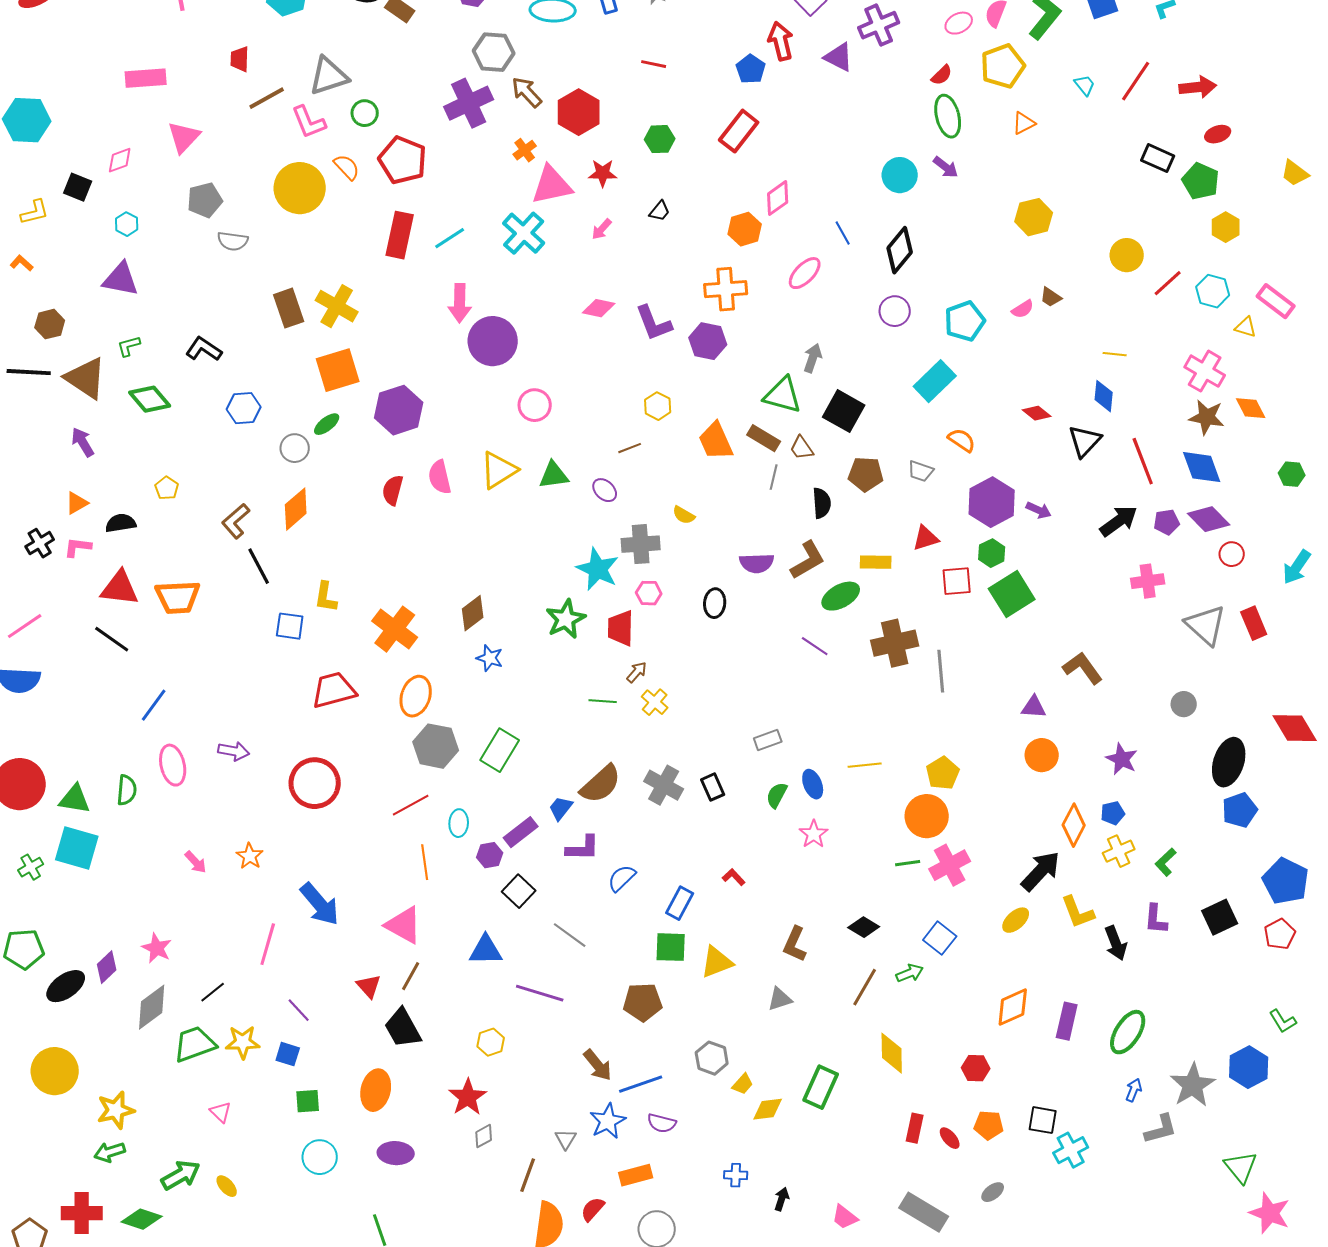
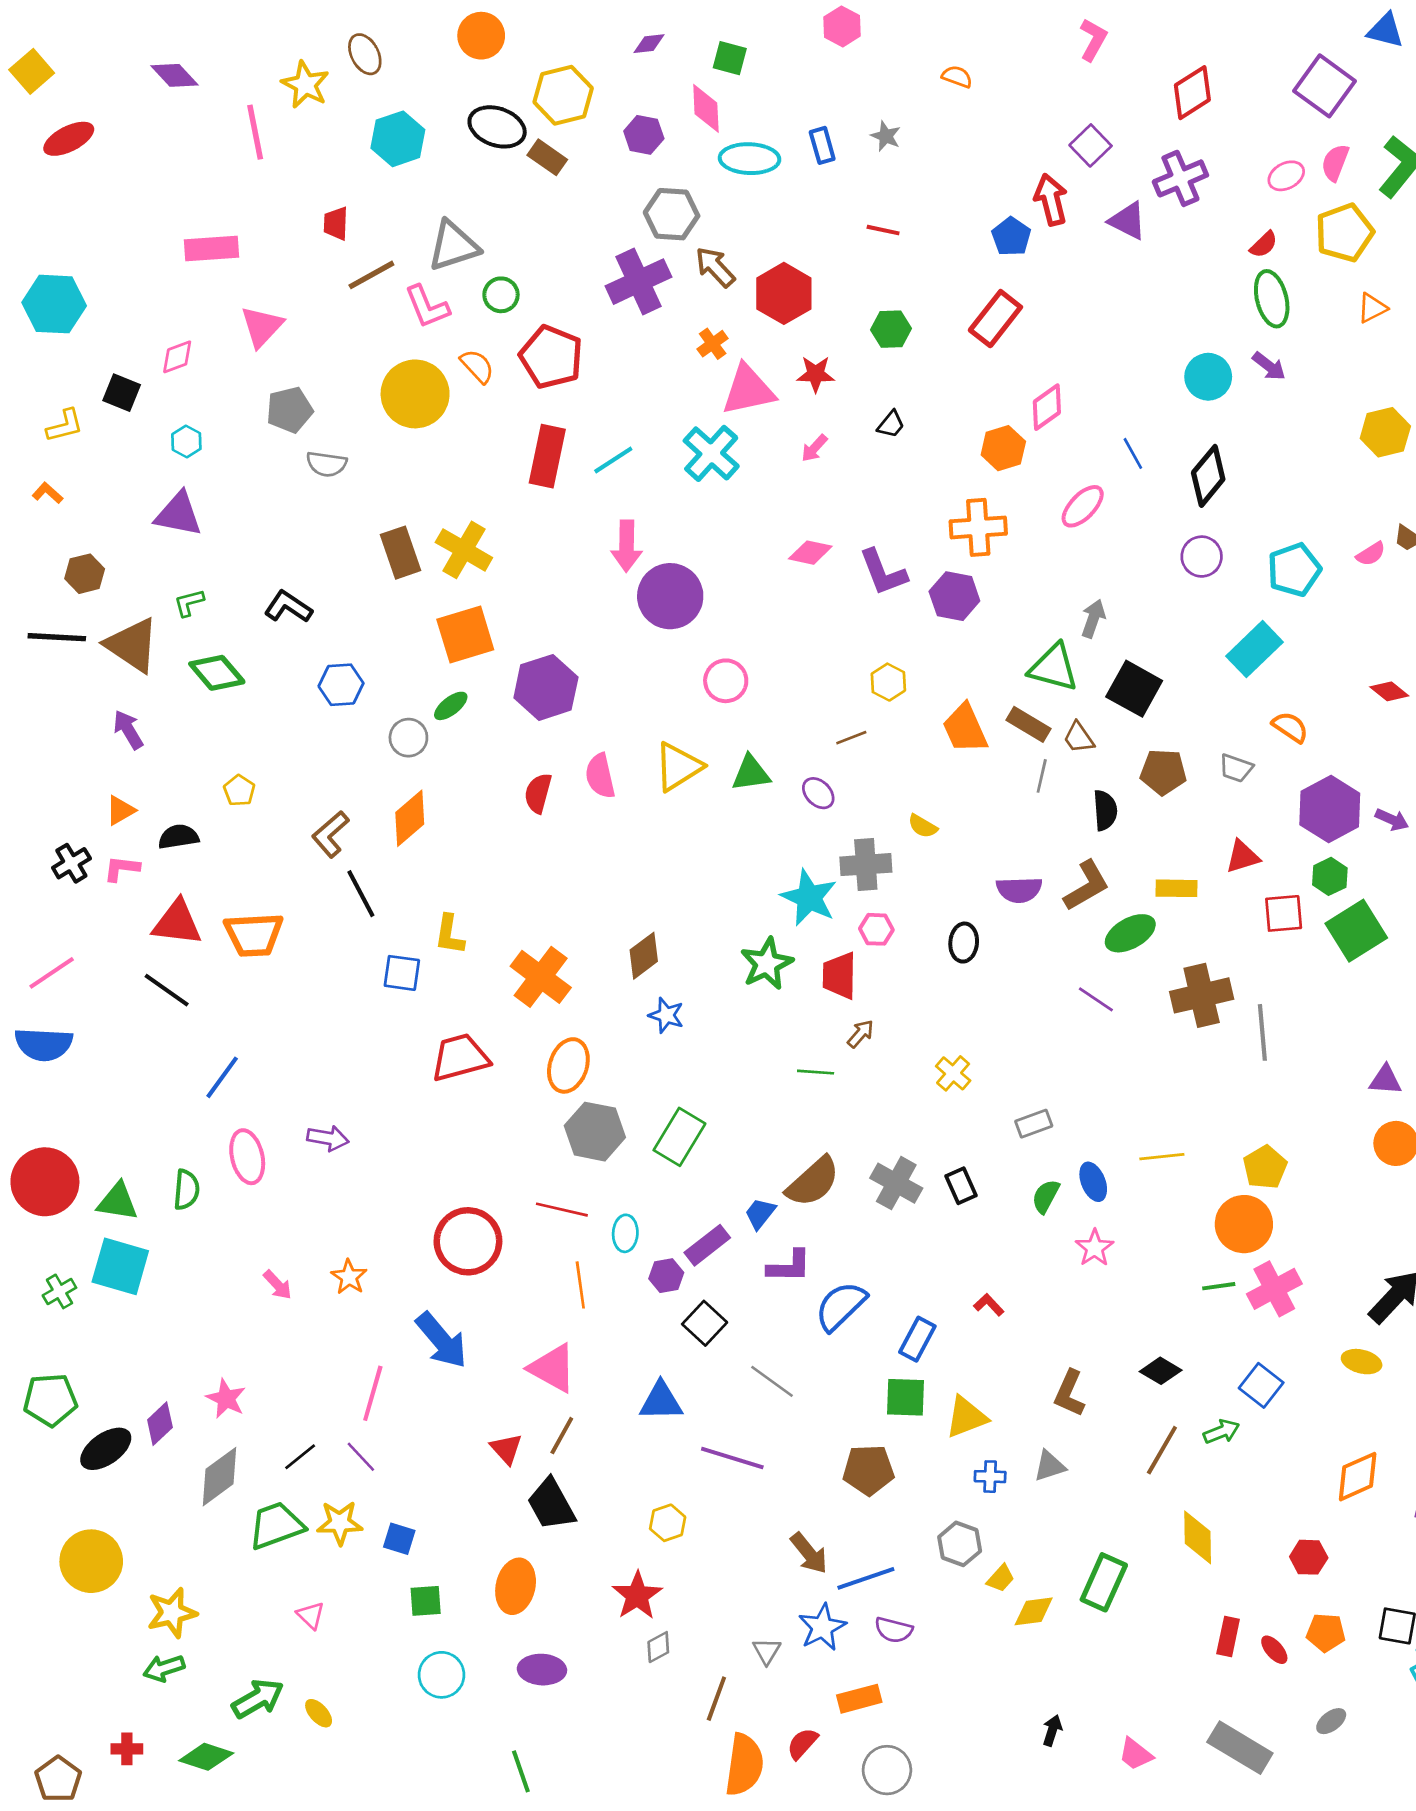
yellow cross: (655, 702) -> (953, 1073), moved
red circle: (315, 783) -> (468, 1241), moved
red line: (411, 805) -> (562, 1210), turned 42
blue semicircle: (622, 878) -> (841, 1306), size x1.4
yellow ellipse: (1016, 920) -> (1362, 1362), turned 56
purple line: (299, 1010) -> (361, 1457), moved
blue cross: (736, 1175) -> (990, 1477), moved
red cross: (82, 1213) -> (127, 1749), size x0.6

